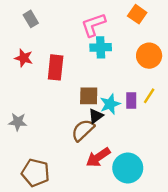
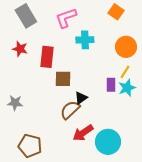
gray rectangle: (31, 19) -> (26, 16), size x1.6
pink L-shape: (93, 25) -> (66, 18), moved
brown square: (89, 96) -> (63, 79), moved
yellow line: (149, 96) -> (125, 72), moved
cyan star: (110, 104) -> (127, 88), moved

